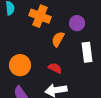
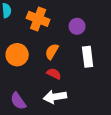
orange semicircle: (58, 39) -> (52, 52), moved
orange circle: (20, 65) -> (17, 55), moved

